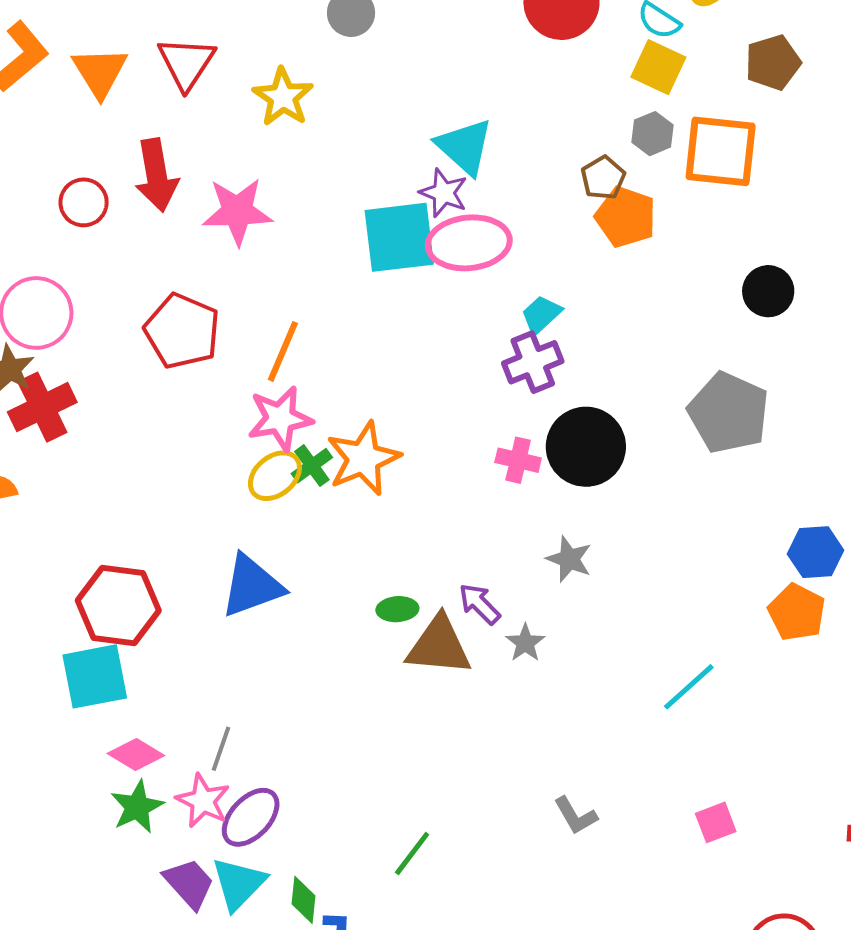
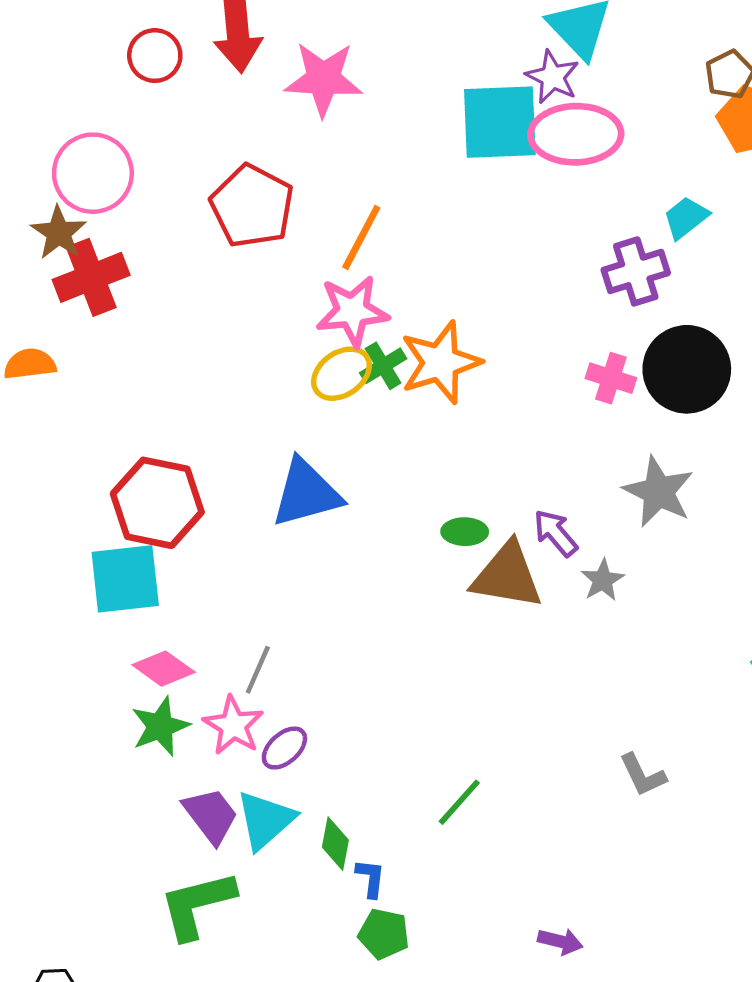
cyan trapezoid: (541, 315) -> (686, 218), moved
gray star: (569, 559) -> (658, 492), size x1.4
purple ellipse: (251, 817) -> (284, 748), size x0.7

